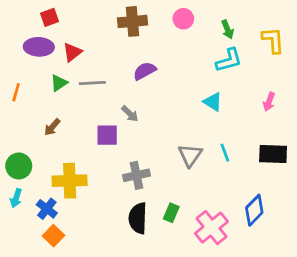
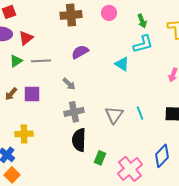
cyan triangle: (213, 102) -> (122, 64), moved
purple square: (107, 135) -> (32, 94), moved
gray cross: (137, 175) -> (74, 112), moved
yellow cross: (70, 181) -> (24, 134), size x0.7
black semicircle: (138, 218) -> (79, 140), moved

